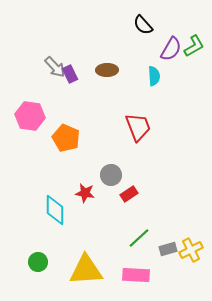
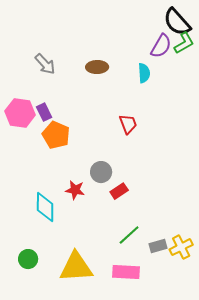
black semicircle: (143, 25) -> (177, 22), moved, size x1.4
purple rectangle: (70, 74) -> (44, 112), moved
red trapezoid: (138, 127) -> (128, 124), size x0.7

